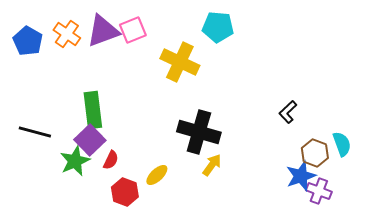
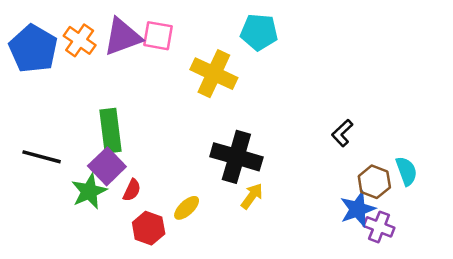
pink square: (133, 30) -> (158, 36), turned 32
blue pentagon: (28, 41) -> (33, 49), size x1.4

